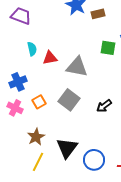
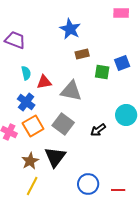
brown rectangle: (98, 14) -> (82, 54), moved
blue cross: (18, 82) -> (26, 102), moved, turned -30
orange square: (39, 102) -> (33, 126), size x1.5
black triangle: (67, 148) -> (55, 157), moved

